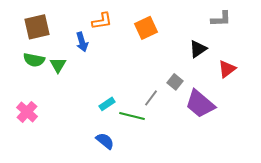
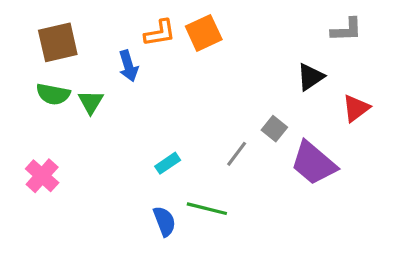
orange square: (146, 28) -> (204, 33), moved
green line: (132, 116) -> (207, 209), moved
blue semicircle: (105, 141) -> (164, 221), turned 30

